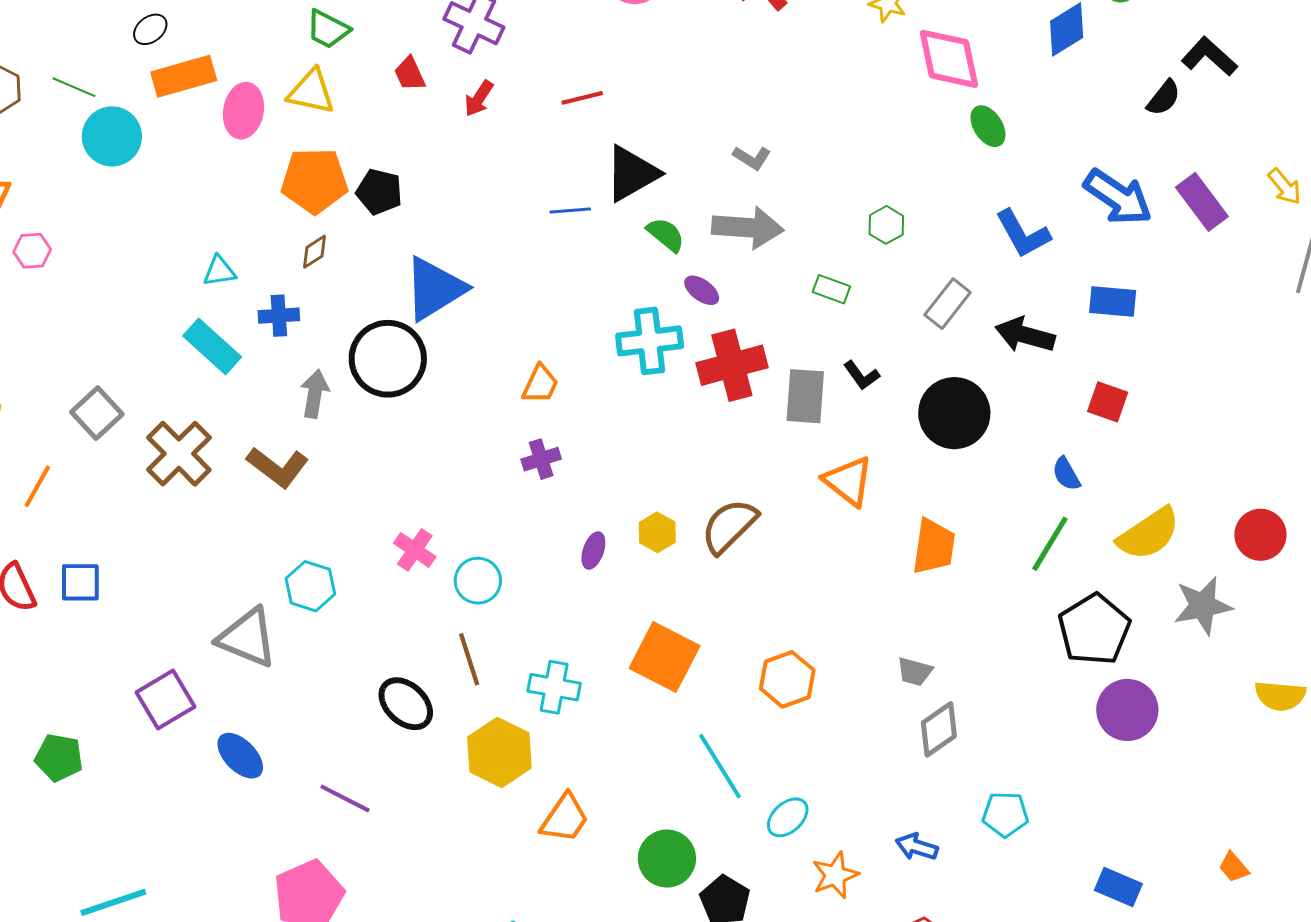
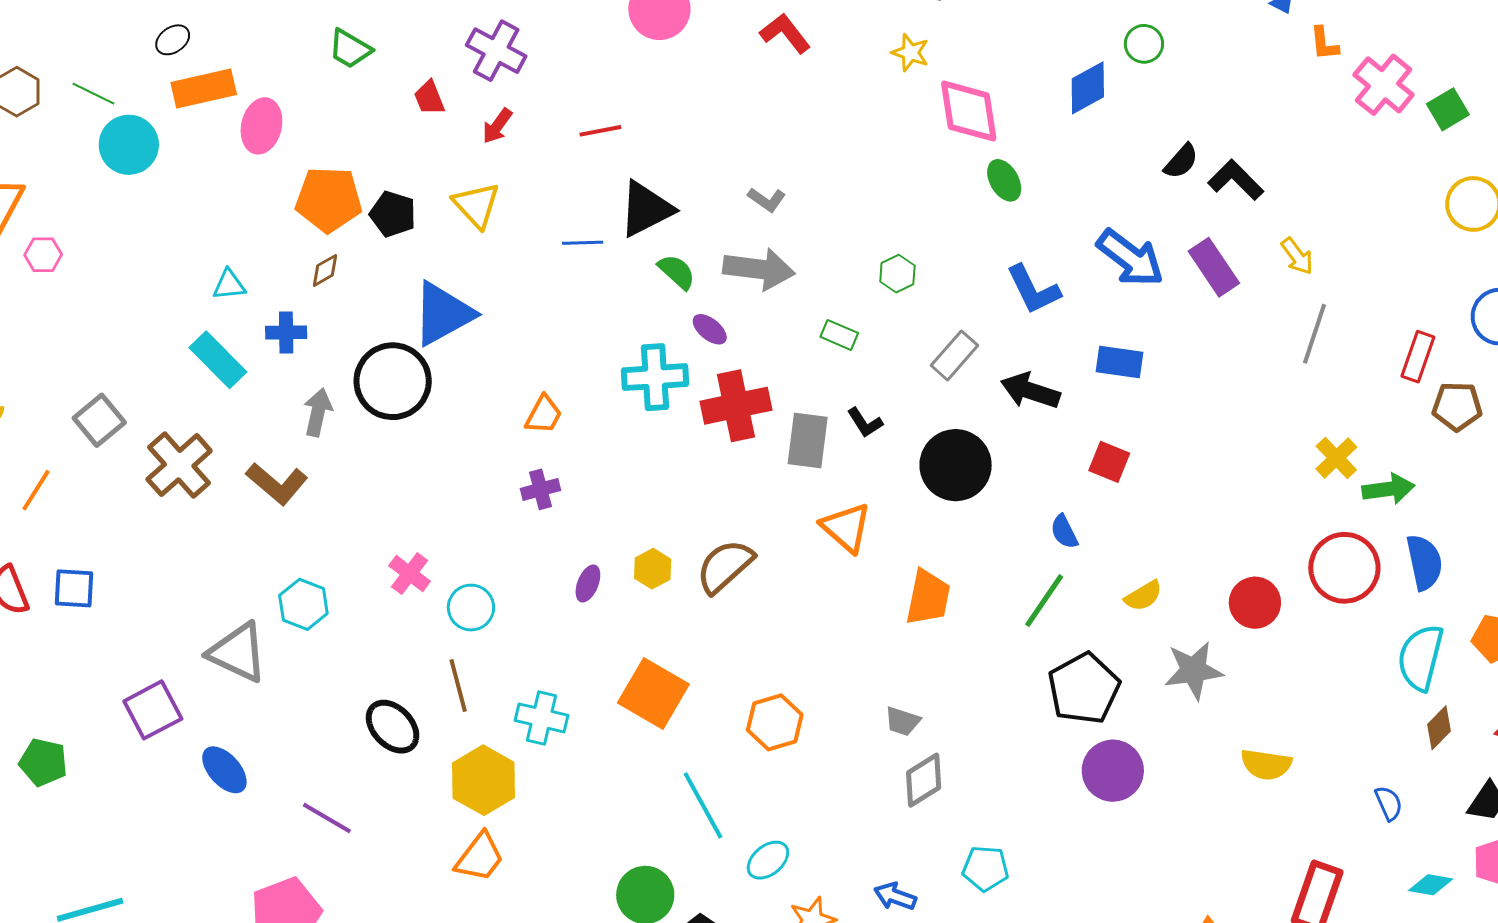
black L-shape: (1209, 56) -> (1236, 180), moved
yellow triangle: (311, 92) -> (476, 205), moved, turned 32
yellow semicircle: (1149, 534) -> (1143, 596), size x0.6
orange trapezoid: (565, 818) -> (480, 857), moved

